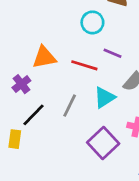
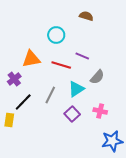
cyan circle: (92, 22) -> (56, 35), moved
purple square: (103, 143) -> (72, 114), moved, size x0.7

